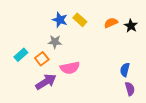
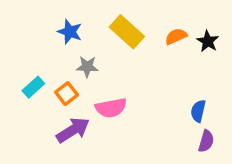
blue star: (60, 20) -> (70, 32), moved
yellow rectangle: (80, 20) -> (127, 32), size x1.5
purple semicircle: (130, 89) -> (206, 141), turned 32

